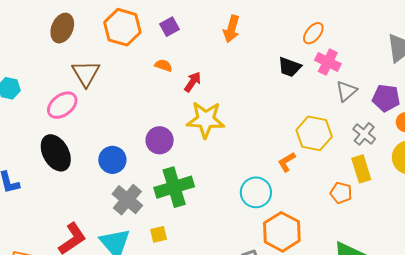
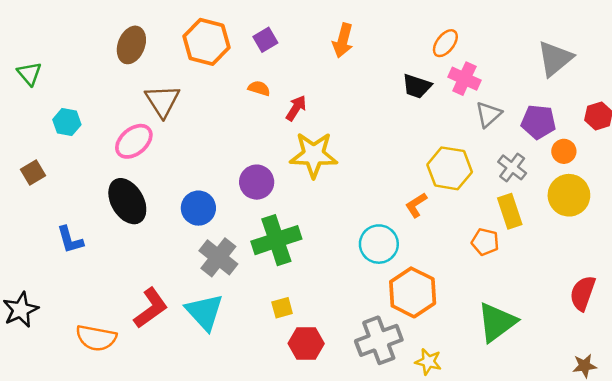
yellow square: (159, 234) -> (282, 308), moved

